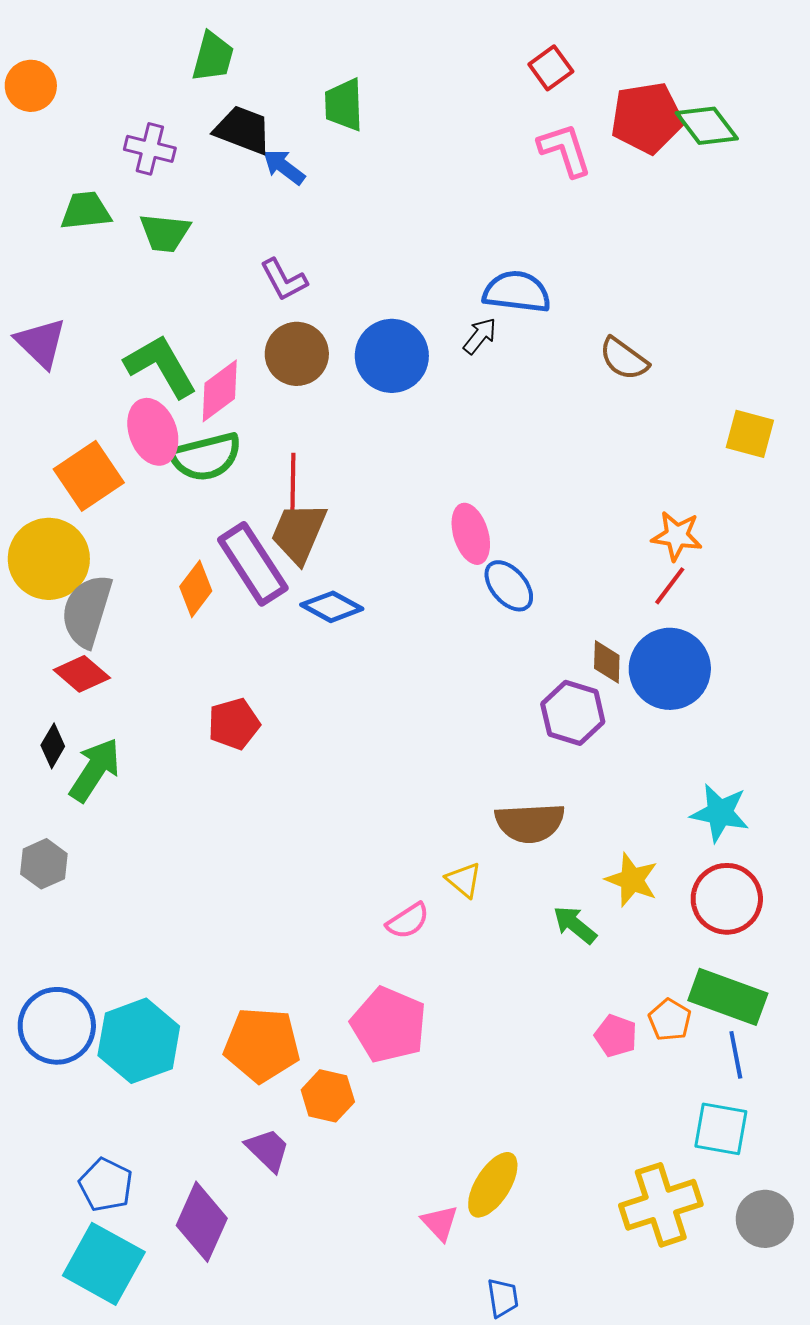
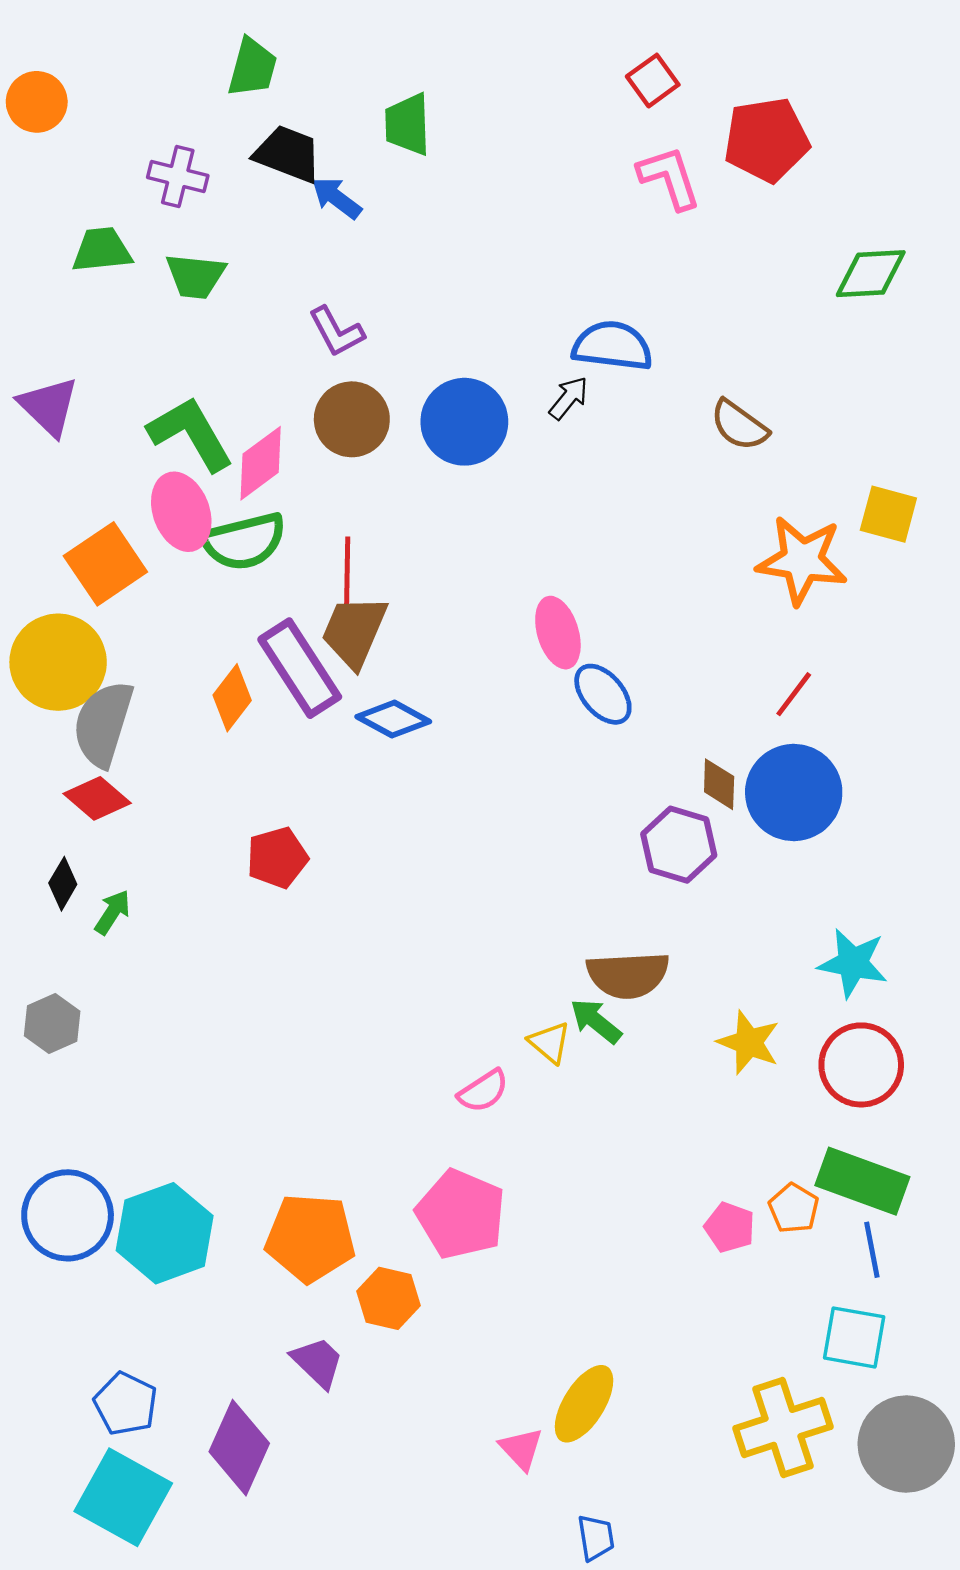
green diamond: (707, 126) -> (871, 274), moved, turned -56
orange star: (677, 536) -> (802, 560), moved, size x1.5
green arrow: (95, 770) -> (113, 912), size x0.6
green arrow: (575, 925) -> (596, 1021), moved
gray circle: (765, 1219) -> (906, 1444), size x1.4

